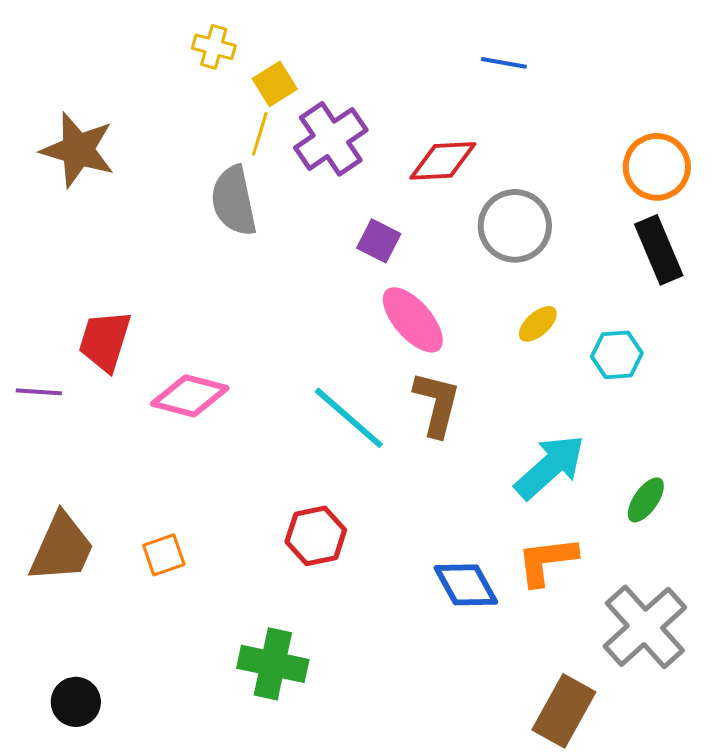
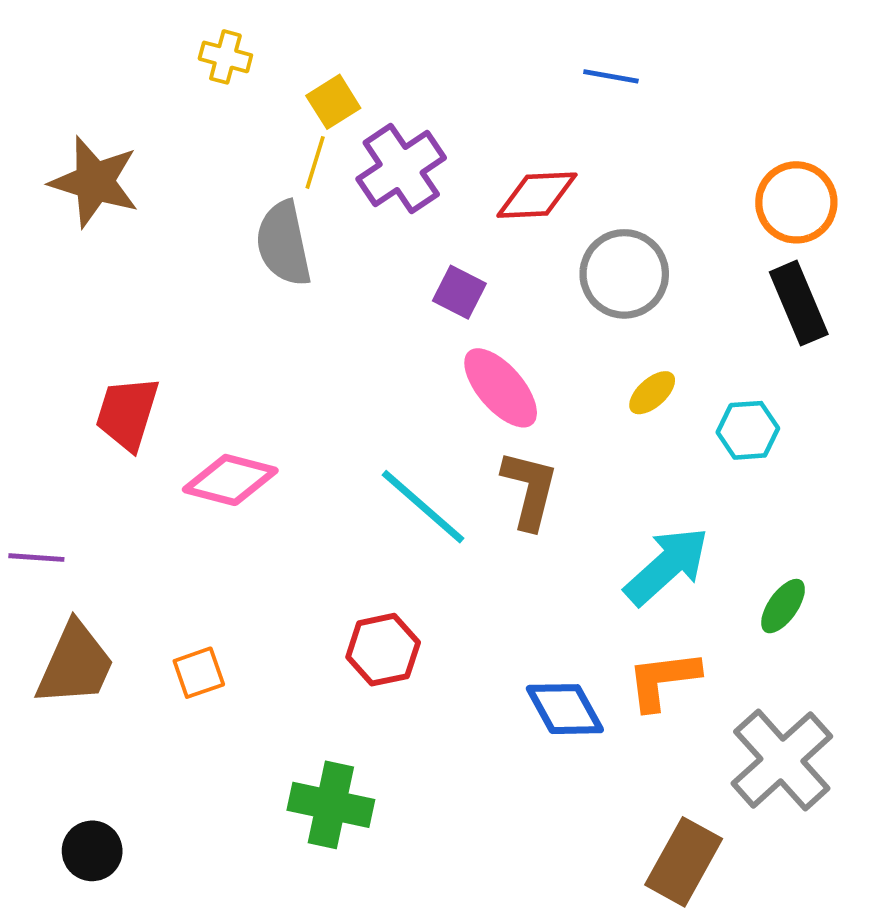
yellow cross: (214, 47) -> (225, 57), moved
purple line: (39, 392) -> (36, 558), moved

